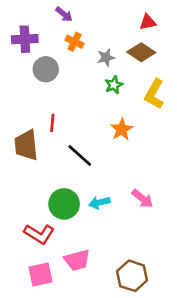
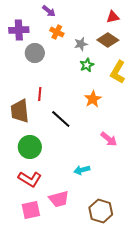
pink arrow: (143, 199) -> (109, 139), moved
cyan arrow: (99, 203) -> (82, 170), moved
green circle: (64, 204) -> (30, 147), moved

